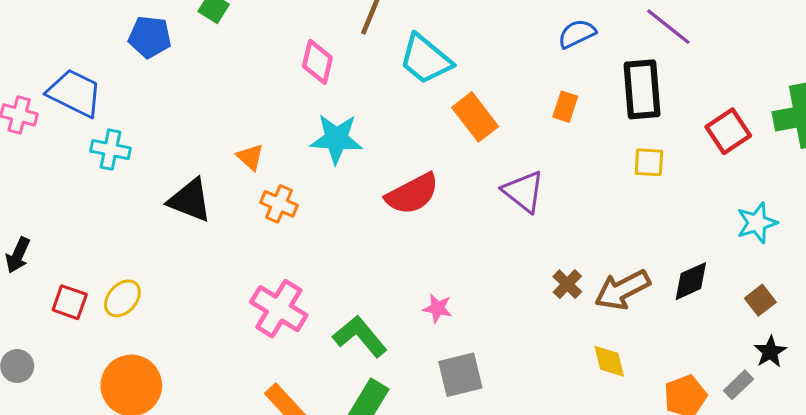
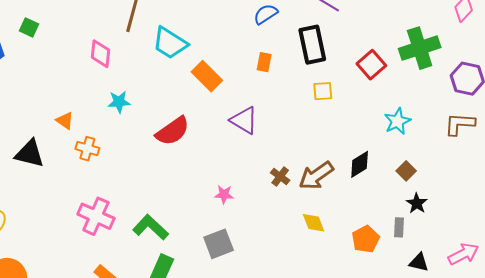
cyan star: (336, 139) -> (119, 102), size x0.7
pink star: (438, 308) -> (224, 194), moved
gray rectangle: (738, 385) -> (399, 227), turned -36

